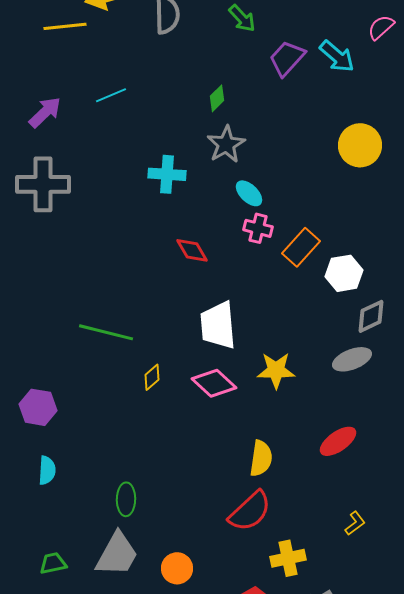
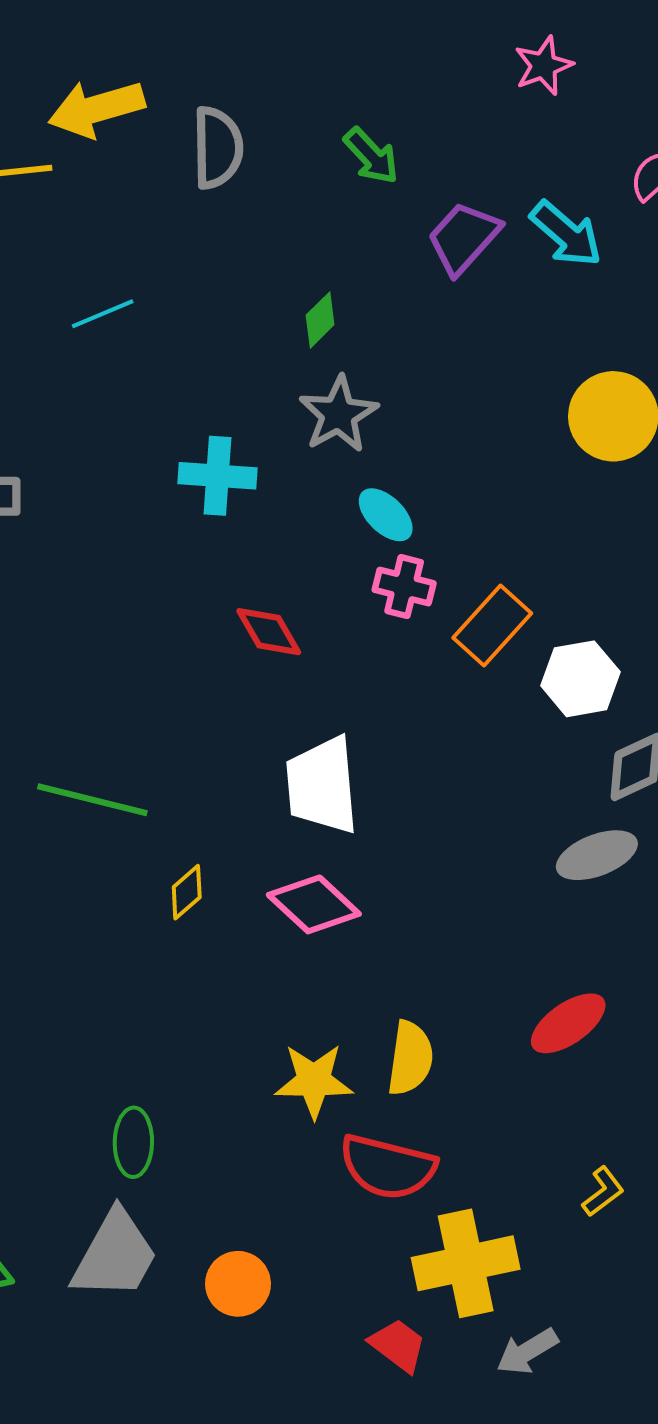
yellow star: (276, 370) -> (314, 1081), moved
red semicircle: (250, 511) -> (388, 1167), turned 57
yellow cross: (288, 558) -> (466, 1263), size x1.4

